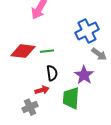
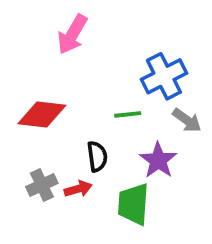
green line: (47, 51) -> (128, 114), moved
gray cross: (30, 107) -> (42, 185), moved

